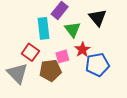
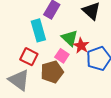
green triangle: (73, 29) -> (70, 38), moved
pink square: (62, 56) -> (62, 56), turned -32

